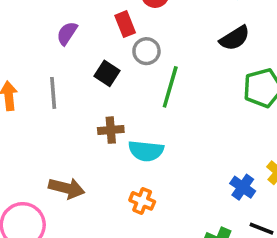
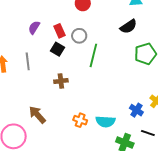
red rectangle: (125, 24) -> (60, 31), moved
cyan semicircle: (146, 151) -> (105, 121), moved
brown arrow: (67, 188) -> (37, 115), turned -144

